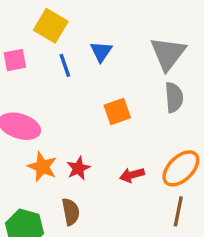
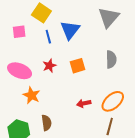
blue triangle: (101, 52) -> (70, 30), size x1.5
gray triangle: (168, 54) -> (109, 17), moved
red star: (78, 168) -> (49, 66), moved

